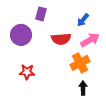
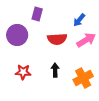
orange cross: (80, 63) -> (83, 78), moved
black arrow: (83, 88) -> (55, 70), moved

